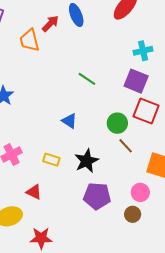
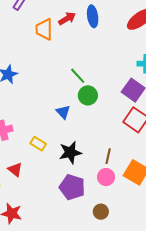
green line: (87, 79) -> (78, 76), moved
green circle: (117, 123) -> (88, 95), moved
brown line: (126, 146) -> (108, 156), moved, turned 42
pink circle: (140, 192) -> (106, 177), moved

